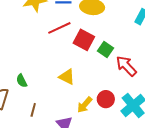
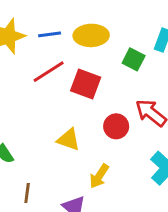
green square: (106, 49) -> (134, 59), moved
red circle: (106, 99) -> (116, 126), moved

